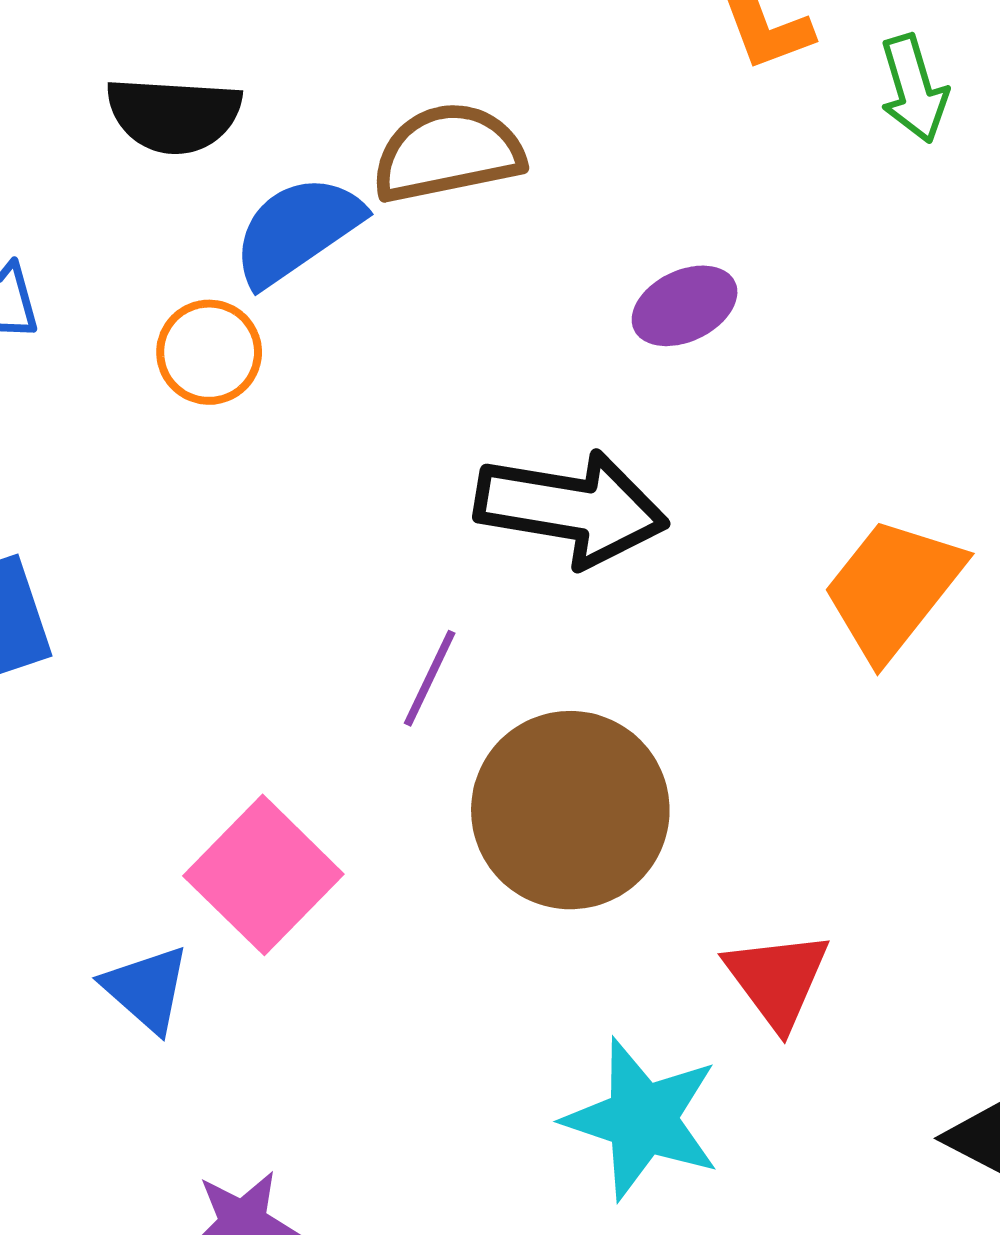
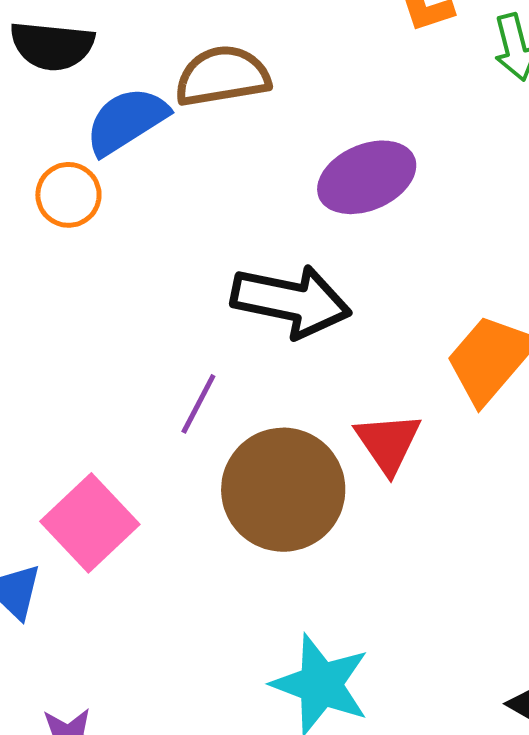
purple ellipse: (685, 306) -> (367, 177), size x1.5
red triangle: (777, 979) -> (388, 443), moved

